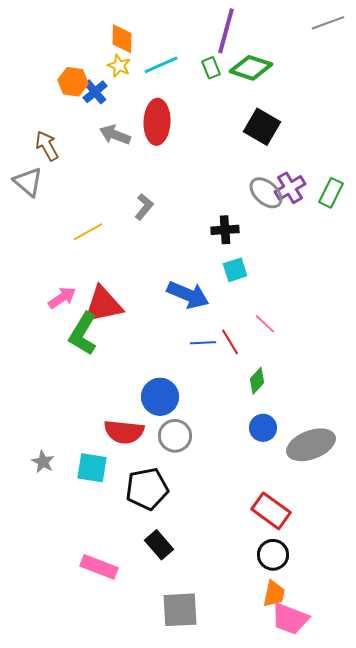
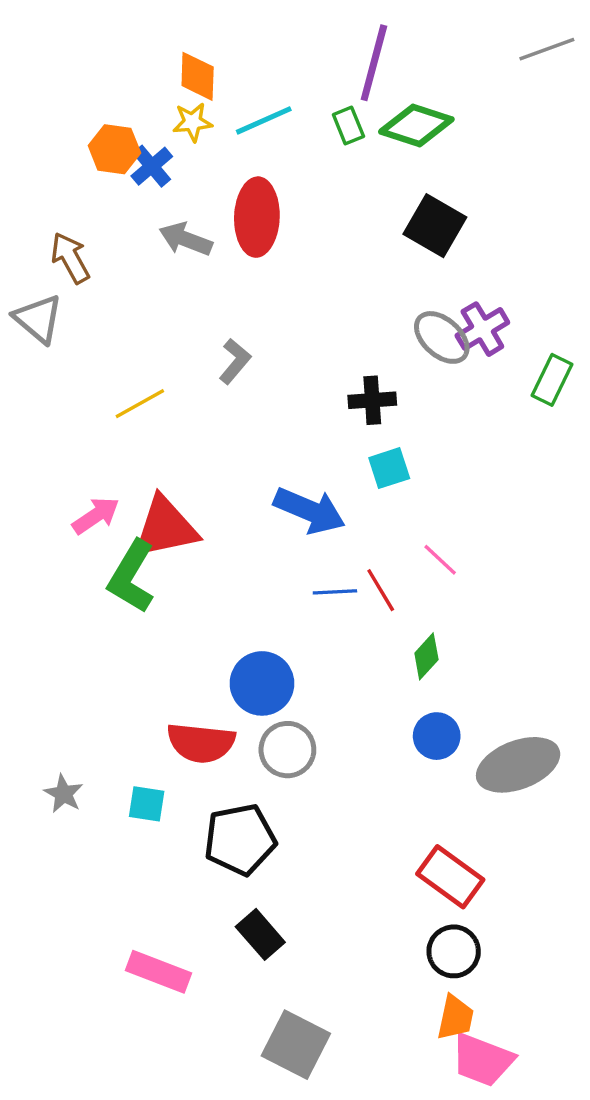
yellow star: (119, 66) -> (192, 122), turned -30
green rectangle: (331, 193) -> (552, 380), moved
cyan square: (92, 468) -> (147, 804), size x0.7
gray square: (180, 610) -> (296, 1045), turned 30

